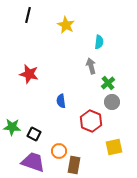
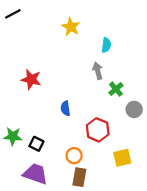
black line: (28, 15) -> (13, 14), moved, turned 49
gray circle: (112, 102) -> (134, 109), moved
orange circle: (59, 151) -> (74, 156), moved

